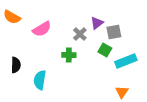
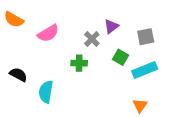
gray square: (114, 32) -> (146, 37), moved
black semicircle: (16, 65) -> (18, 75), turned -63

